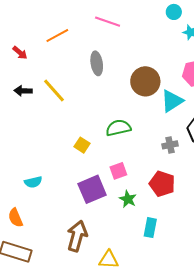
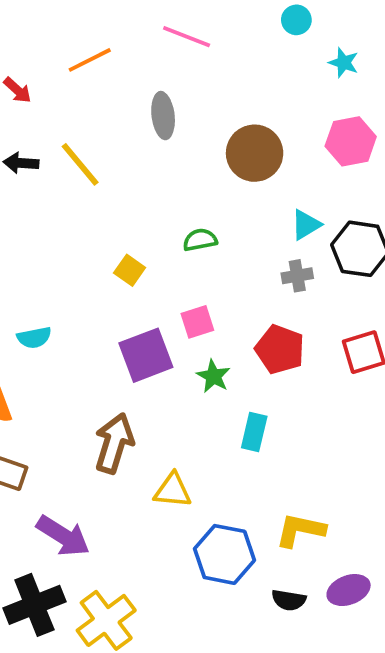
cyan circle: (174, 12) -> (296, 20), moved
cyan triangle: (172, 101) -> (306, 225), moved, size x0.7
green semicircle: (118, 128) -> (200, 240), size x0.7

